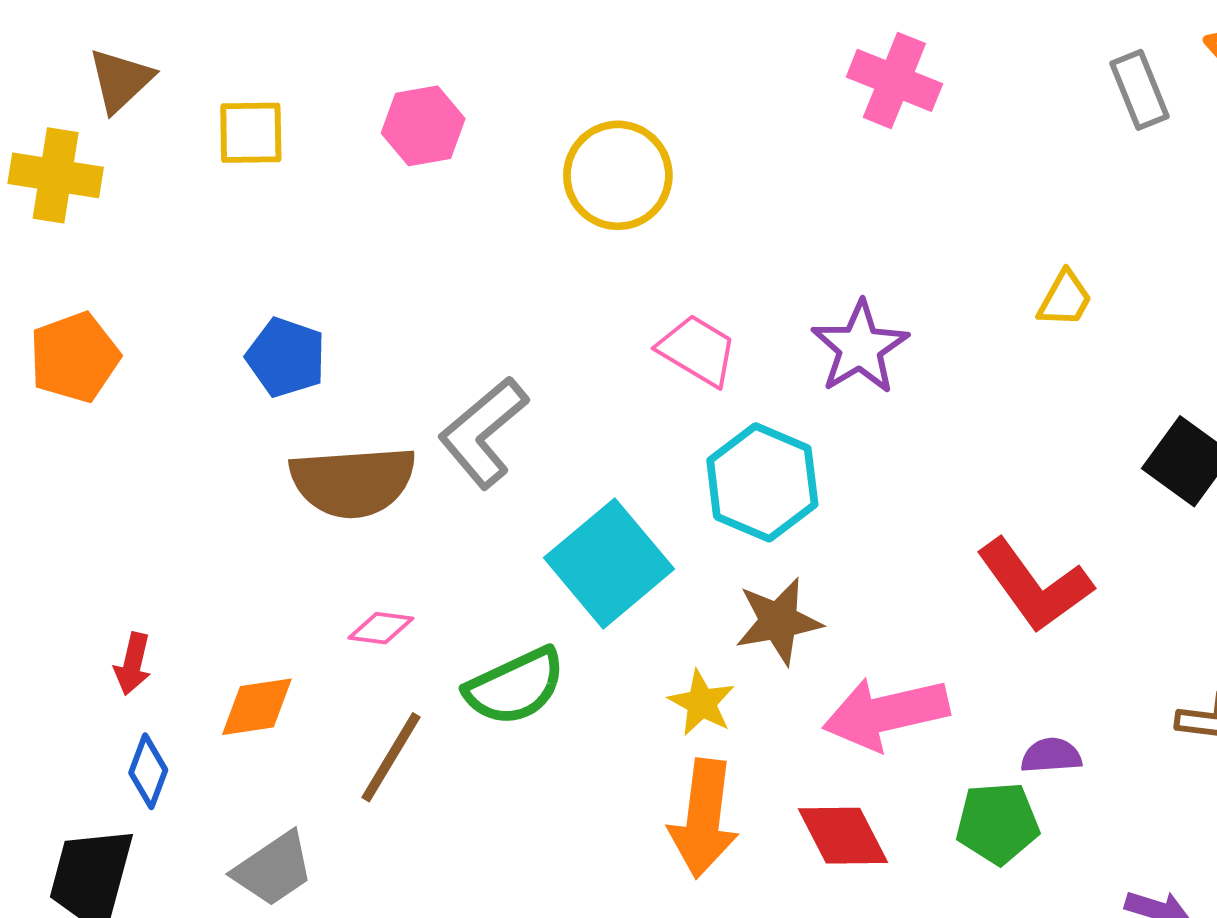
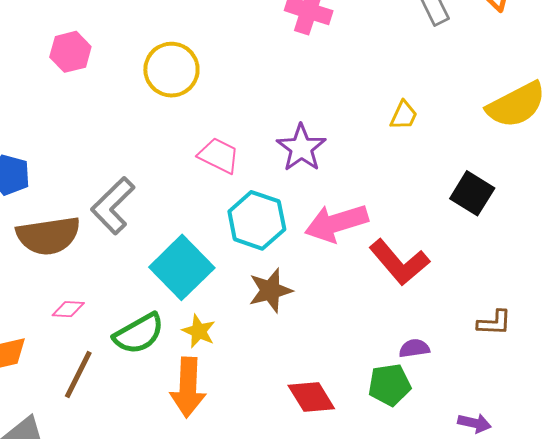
yellow star: (702, 703) -> (199, 331), moved
pink arrow: (886, 713) -> (336, 223), moved
orange arrow: (704, 818) -> (188, 387), moved

